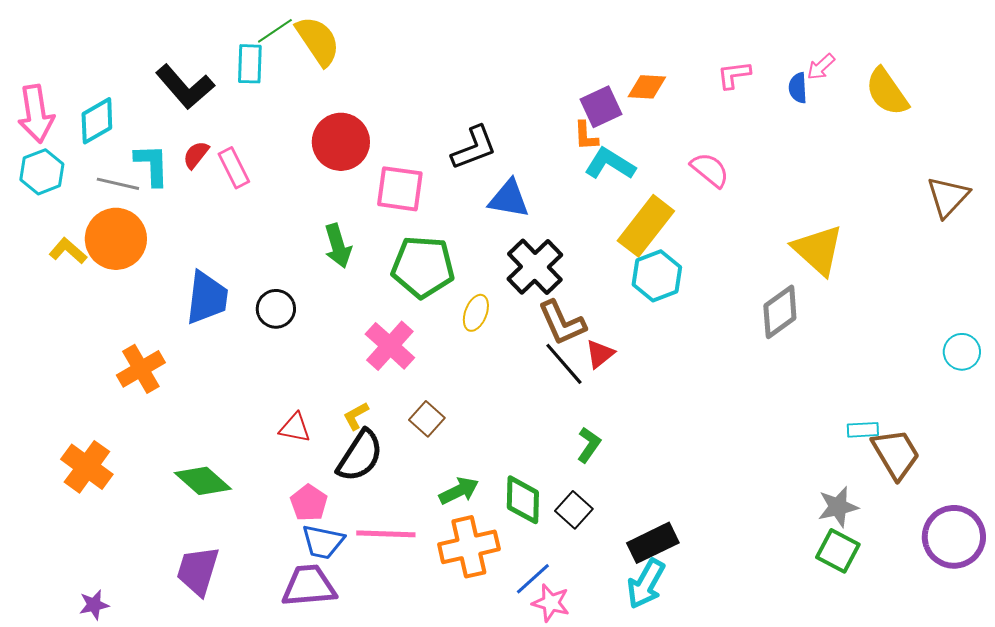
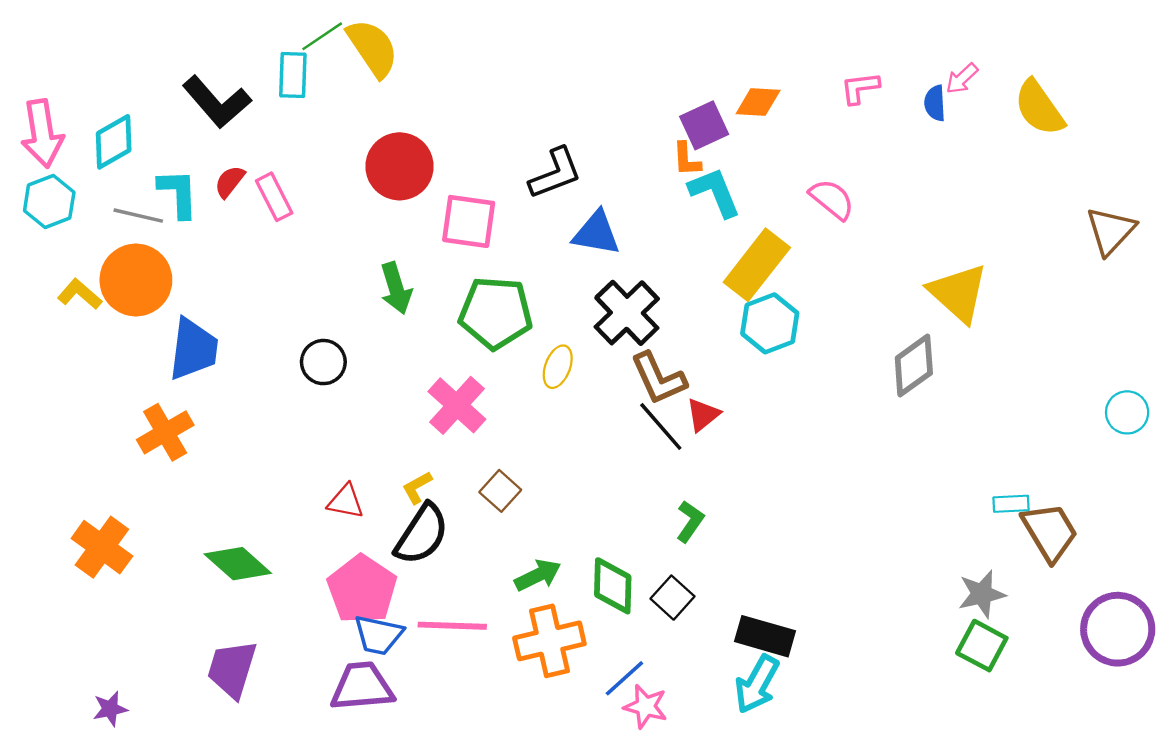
cyan L-shape: (610, 164) -> (715, 192), turned 36
blue trapezoid: (207, 298) -> (193, 349), moved
pink pentagon: (309, 503) -> (362, 589), size x1.6
black rectangle: (653, 543) -> (765, 636), turned 42

